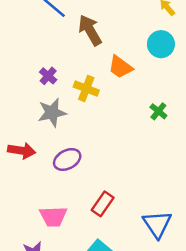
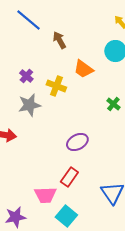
brown arrow: (90, 30) -> (59, 40), size x0.7
purple ellipse: (67, 159) -> (77, 142), moved
pink trapezoid: (53, 217) -> (45, 195), moved

